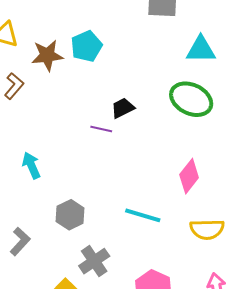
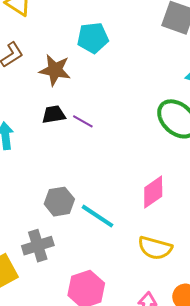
brown star: (47, 55) -> (55, 70), moved
black trapezoid: (123, 108) -> (54, 114), moved
gray hexagon: (70, 215) -> (59, 202), moved

